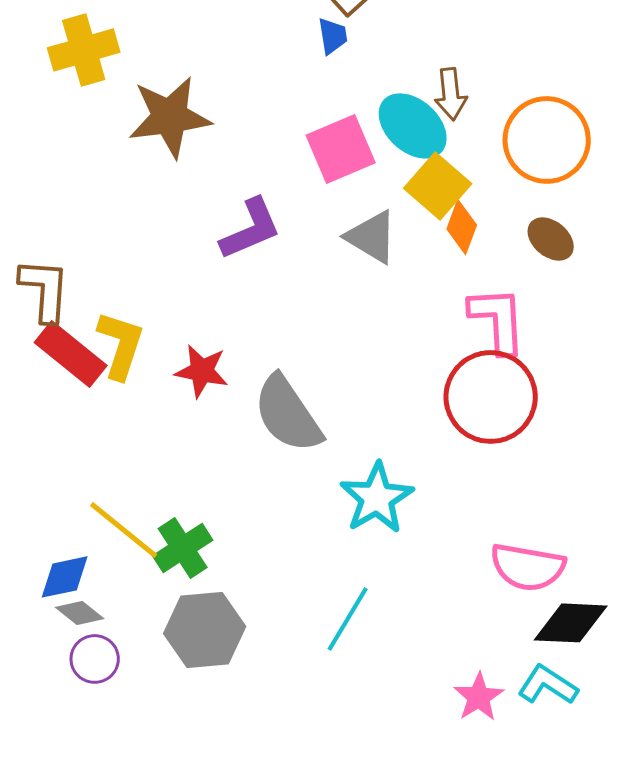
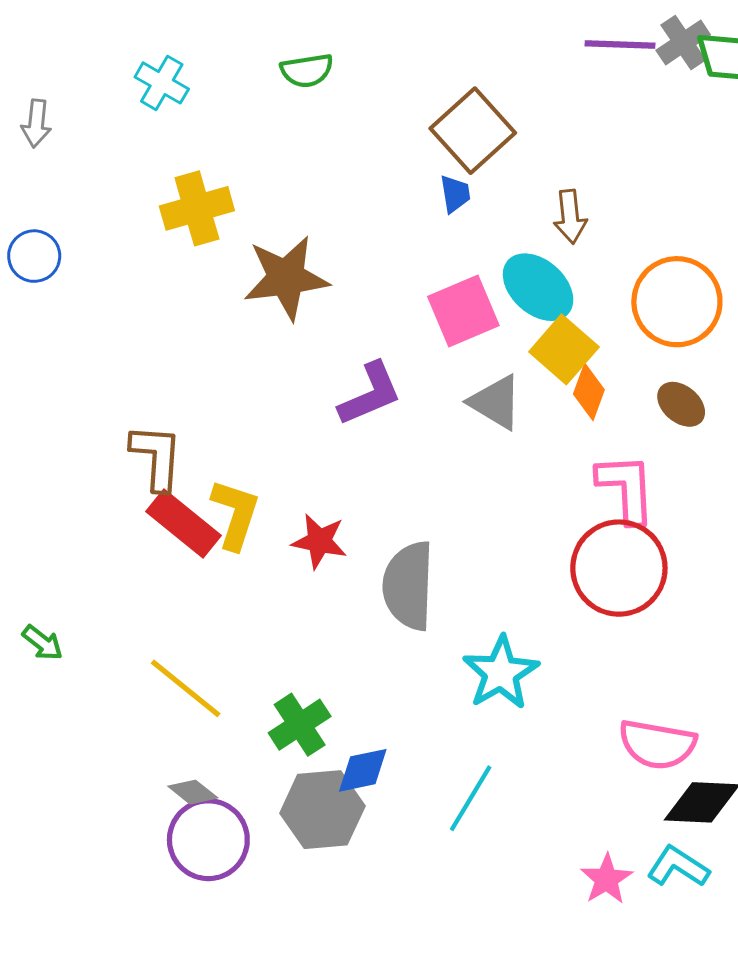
brown arrow: (451, 94) -> (570, 217), moved
gray semicircle: (288, 414) -> (408, 586), turned 36
yellow line: (124, 530) -> (186, 688), moved
blue diamond: (65, 577) -> (363, 770), moved
purple circle: (95, 659) -> (208, 840), size x1.6

